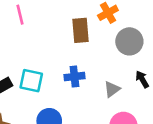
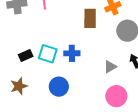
blue cross: (74, 77) -> (72, 53), moved

